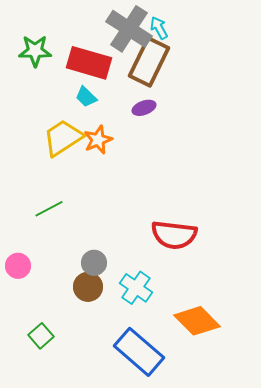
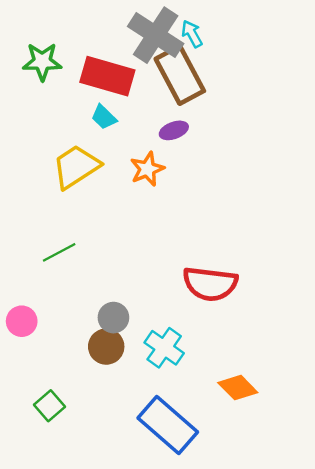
brown rectangle: (149, 62) -> (180, 75), turned -54
orange star: (98, 140) -> (147, 169), moved
orange diamond: (197, 321) -> (238, 388), size x0.7

